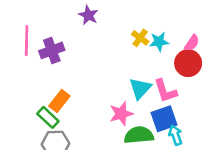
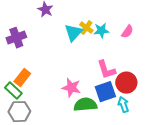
red circle: (188, 63) -> (126, 83), moved
cyan triangle: (140, 88) -> (73, 33), moved
pink star: (121, 114) -> (71, 88), turned 30
cyan arrow: (175, 135) -> (123, 105), moved

